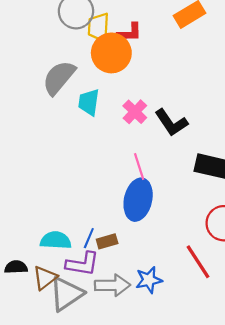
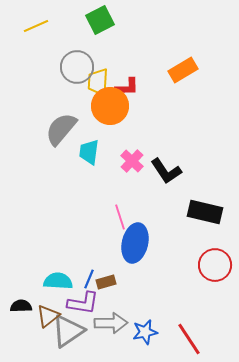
pink line: (139, 166) -> (120, 217), moved
red line: (198, 262) -> (189, 339), moved
blue star: (149, 280) -> (145, 332), moved

